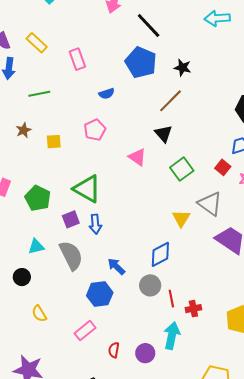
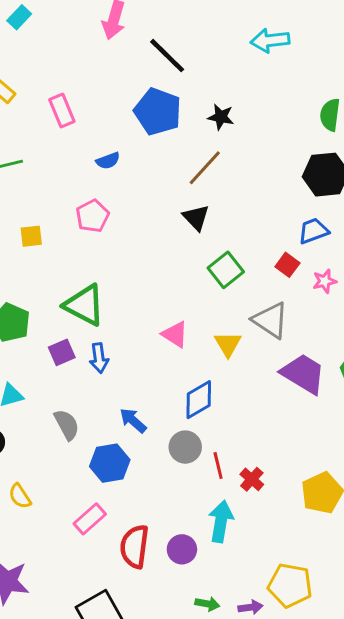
pink triangle: (137, 157) -> (175, 334), moved
gray semicircle: (71, 255) -> (67, 425), moved, size x0.7
red cross: (193, 309) -> (252, 479), turned -35
red semicircle: (114, 350) -> (134, 546), size x1.8

